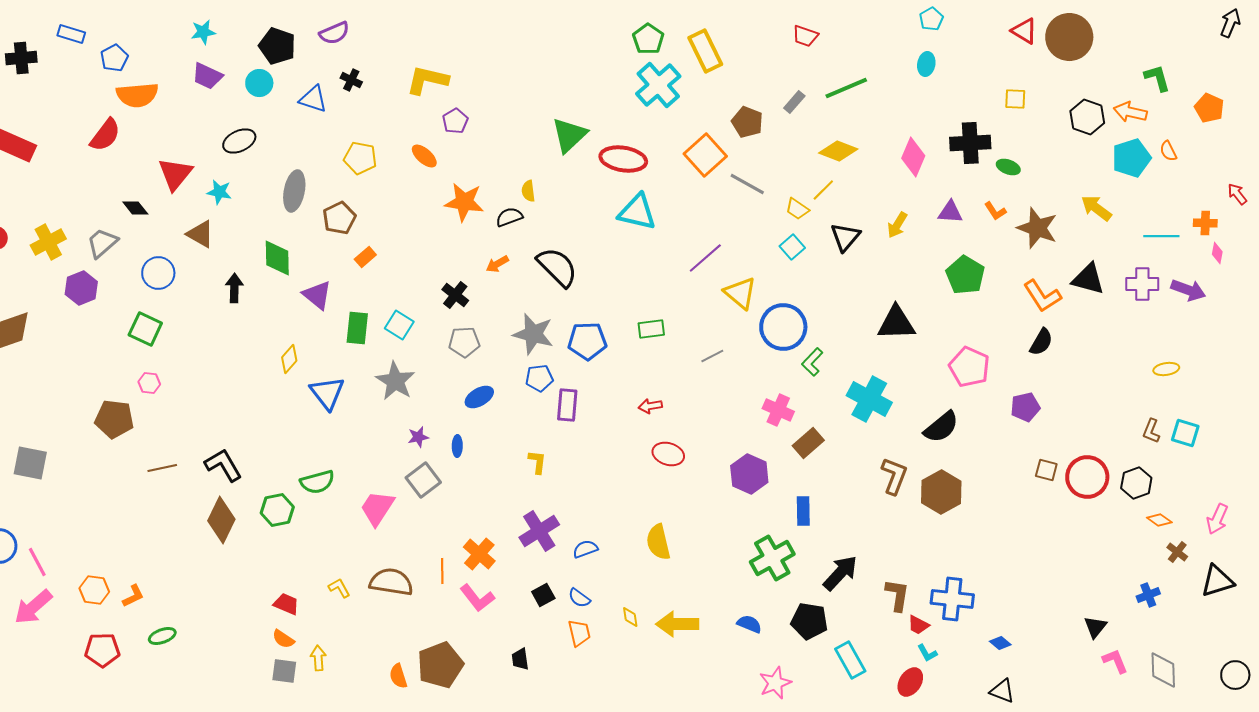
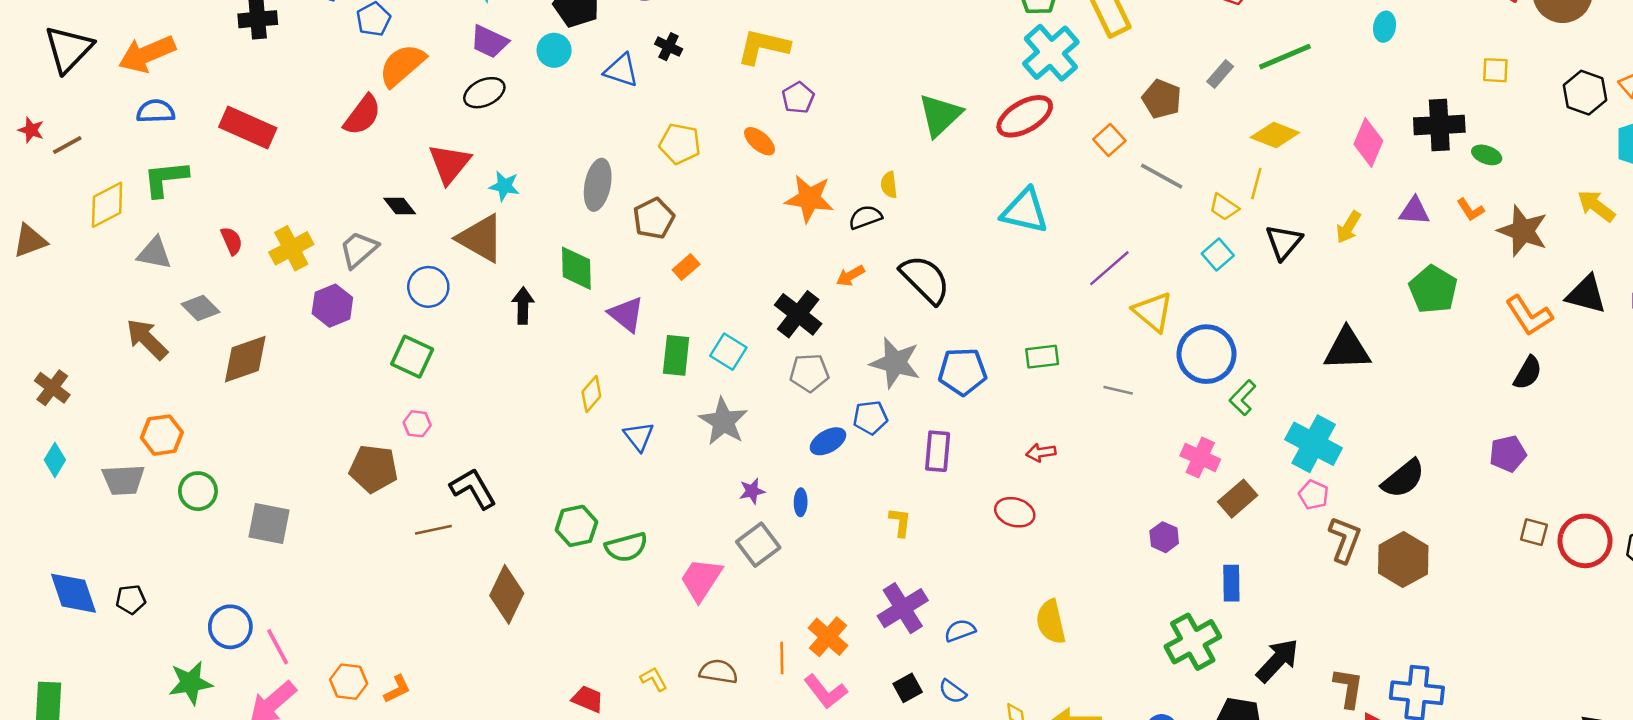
orange semicircle: (137, 95) -> (402, 65), turned 144
black ellipse: (239, 141) -> (484, 93), moved
orange square: (705, 155) -> (1109, 140), size x0.6
red ellipse: (623, 159) -> (1025, 116), moved, turned -39
yellow line: (823, 190) -> (1256, 184), turned -30
brown triangle: (200, 234) -> (481, 238), size x1.4
black cross: (455, 295) -> (798, 314), size x1.4
gray line: (712, 356) -> (1118, 390), turned 40
pink pentagon: (969, 367) -> (1314, 495), moved, size x0.6
blue pentagon: (539, 378) -> (870, 418), moved
blue triangle: (327, 393) -> (639, 436), size x0.7
red ellipse: (668, 454) -> (1015, 512), moved
black L-shape: (223, 465) -> (473, 489), moved
purple hexagon: (749, 474) -> (1164, 537), size x0.6
green hexagon: (277, 510) -> (576, 526), moved
brown semicircle: (391, 582) -> (718, 672), size x0.7

